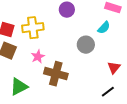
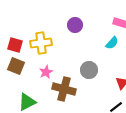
gray circle: (86, 45) -> (89, 70), moved

